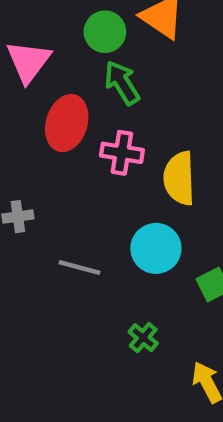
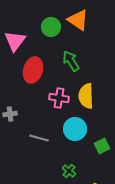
green arrow: (122, 83) -> (71, 61), moved
pink cross: (122, 153) -> (59, 98), moved

